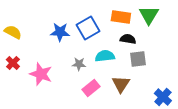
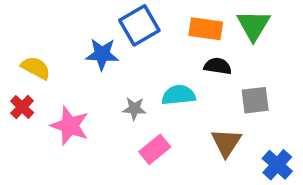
blue square: (88, 28) -> (139, 25), moved
yellow semicircle: (13, 32) -> (36, 68), moved
gray square: (138, 59) -> (255, 100), moved
brown triangle: (121, 84) -> (226, 143), moved

